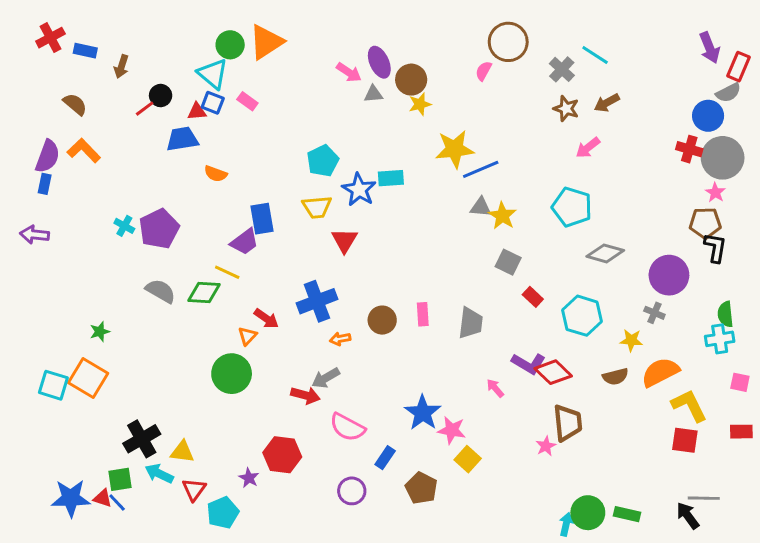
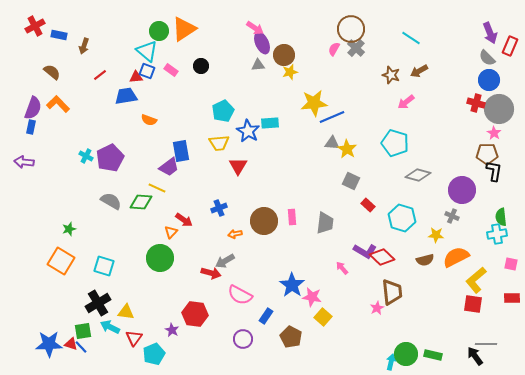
gray cross: (562, 69) -> (356, 48), moved
pink arrow: (349, 72) -> (255, 28), moved
gray semicircle: (728, 93) -> (487, 58), moved, turned 72
black circle: (161, 96) -> (201, 66), moved
blue cross: (317, 301) -> (219, 208), size x0.6
brown circle: (382, 320) -> (264, 221), size x1.4
cyan square: (53, 385) -> (104, 266), moved
yellow L-shape: (689, 405) -> (476, 280), turned -104

